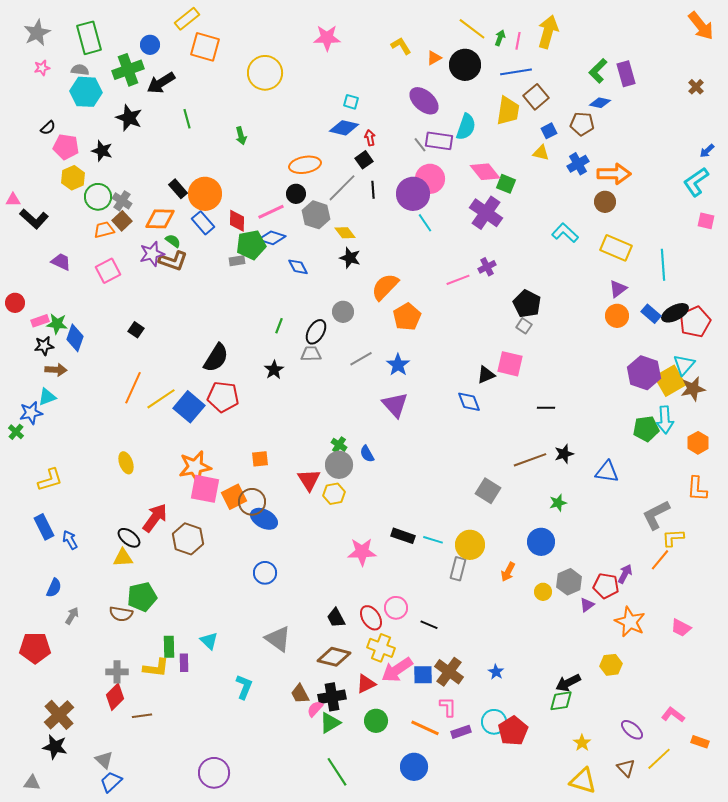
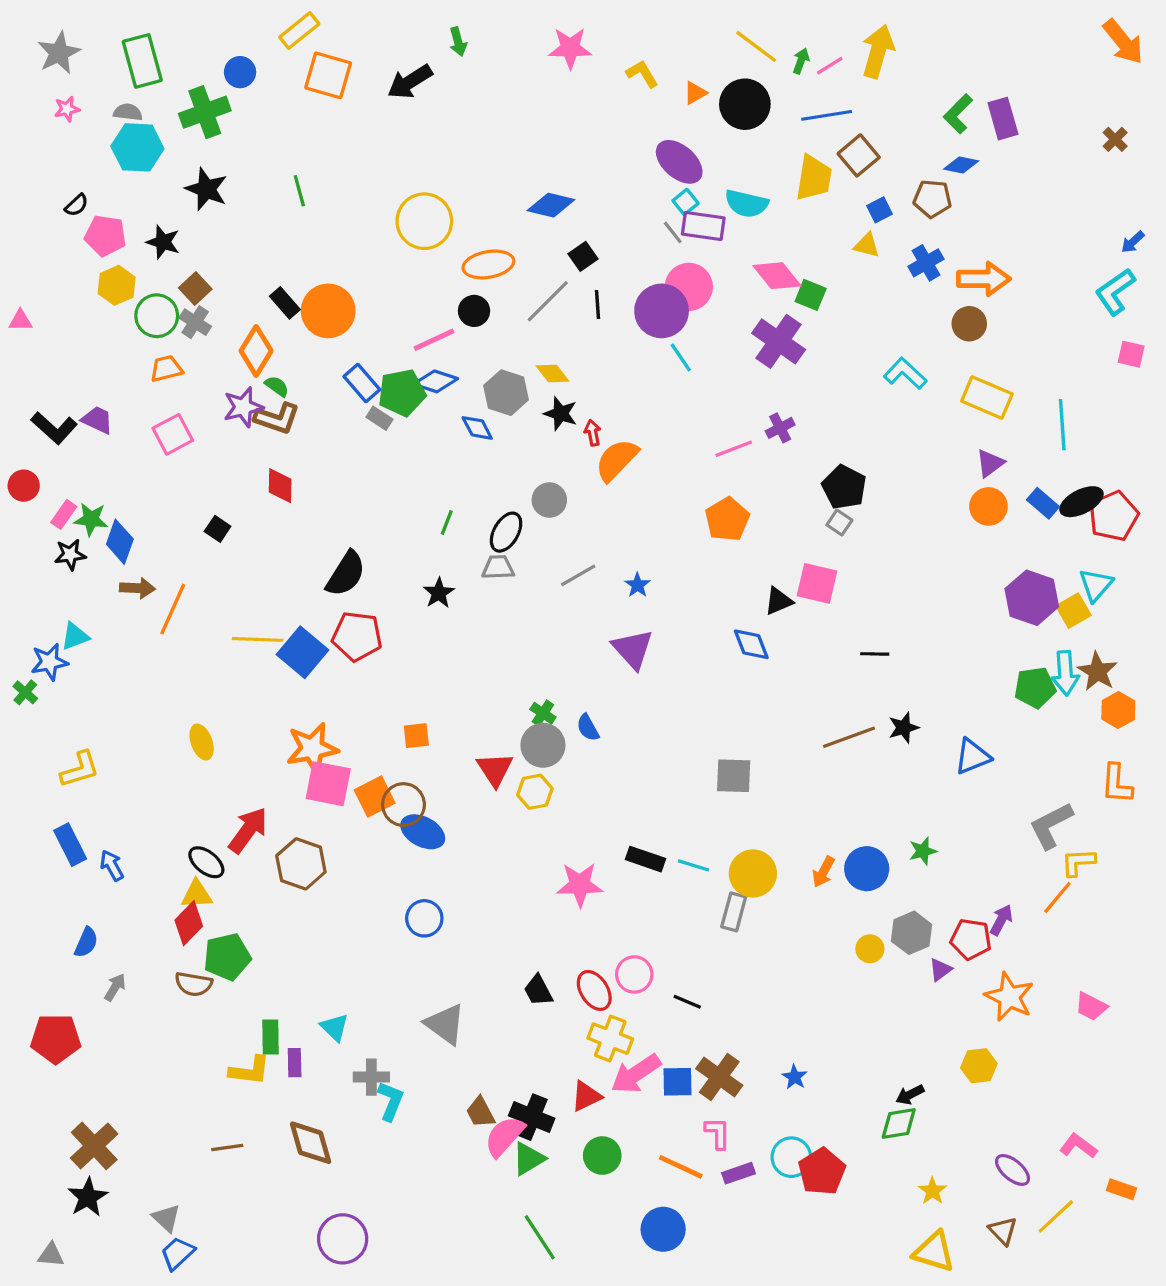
pink star: (327, 38) -> (570, 48), moved
pink line: (518, 41) -> (830, 66), turned 48
yellow circle: (265, 73) -> (424, 221), moved
black arrow: (161, 83) -> (410, 82), moved
cyan square: (351, 102) -> (686, 202), moved, turned 35
cyan semicircle: (466, 127) -> (746, 204), turned 84
green arrow: (241, 136) -> (458, 42), moved
red arrow: (370, 138) -> (593, 433), moved
gray hexagon: (316, 215) -> (506, 393), moved
black L-shape: (34, 219) -> (54, 428), moved
orange diamond: (160, 219) -> (256, 351), turned -60
brown square: (122, 221) -> (195, 288), moved
red diamond: (237, 221) -> (280, 486), moved
blue rectangle: (203, 223) -> (362, 383), moved
gray rectangle: (237, 261) -> (379, 418), turned 42
orange pentagon: (407, 317) -> (727, 519), moved
pink rectangle: (40, 321) -> (64, 514), turned -36
blue star: (398, 365) -> (637, 585), size x0.7
brown arrow: (56, 370) -> (137, 588), moved
yellow square: (670, 381) -> (1073, 611), size x0.7
orange line: (133, 388) -> (173, 609), moved
brown star: (693, 389) -> (1097, 672), moved, turned -30
yellow line: (161, 399) -> (258, 639), turned 36
blue triangle: (607, 472) -> (972, 756), turned -30
gray square: (488, 491) -> (734, 776), moved, turned -30
green star: (558, 503) -> (923, 851), moved
orange arrow: (508, 572) -> (823, 872), moved
brown diamond: (334, 657) -> (311, 1143), moved, turned 60
gray cross: (117, 672) -> (371, 1077), moved
black arrow: (568, 683) -> (910, 1095), size x0.7
red diamond: (115, 697) -> (189, 923), moved
black cross: (332, 697) -> (532, 1117), turned 32
pink semicircle: (315, 709) -> (504, 1136), size x1.6
black star: (55, 747) -> (88, 1197), turned 30

